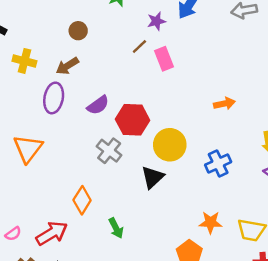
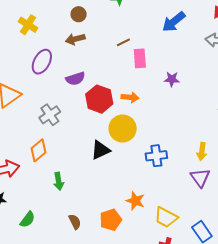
purple star: (156, 21) -> (172, 79), moved
brown arrow: (67, 66) -> (75, 39), moved
orange arrow: (224, 104) -> (130, 97), moved
gray cross: (109, 151) -> (50, 115), moved

